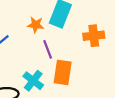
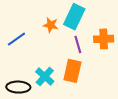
purple line: (48, 49) -> (78, 44), moved

